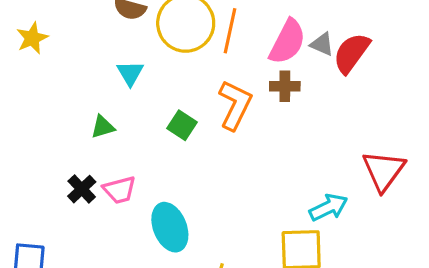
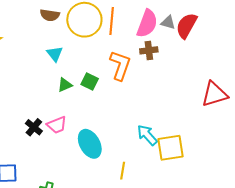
green triangle: (103, 127) -> (65, 85), moved
red triangle: (384, 171) -> (214, 94), turned 44
cyan arrow: (328, 207) -> (147, 135), moved, turned -100

